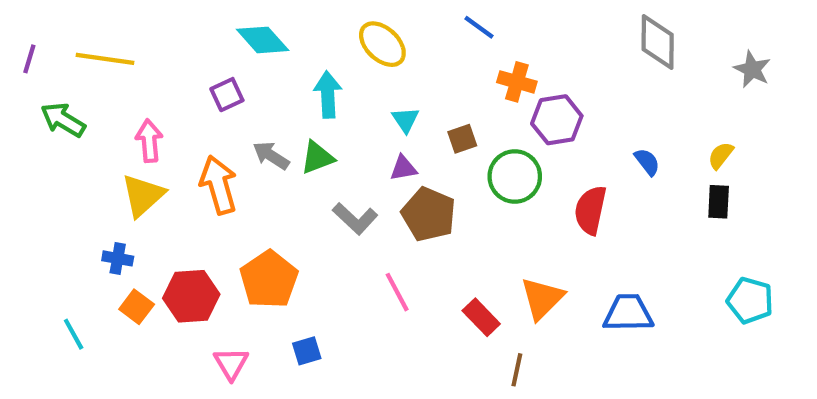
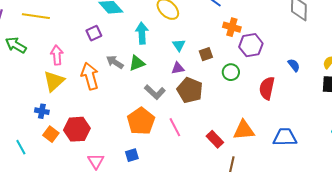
green circle: (515, 176) -> (231, 72), size x0.7
orange pentagon: (269, 279) -> (141, 121), moved
orange triangle: (542, 298) -> (244, 130), turned 40

